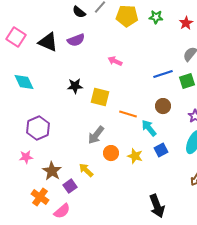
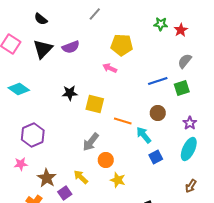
black semicircle: (79, 12) -> (41, 19), moved
yellow pentagon: (127, 16) -> (122, 45), moved
green star: (156, 17) -> (161, 24), moved
black triangle: (48, 42) -> (43, 49), turned 50
cyan diamond: (24, 82) -> (19, 89), turned -30
yellow star: (135, 156) -> (118, 180), moved

